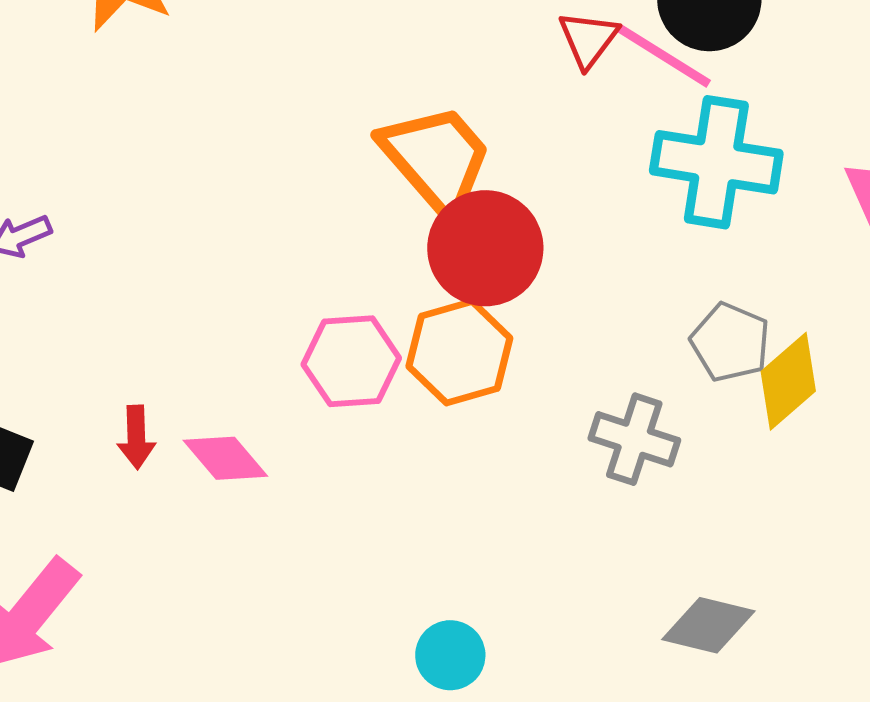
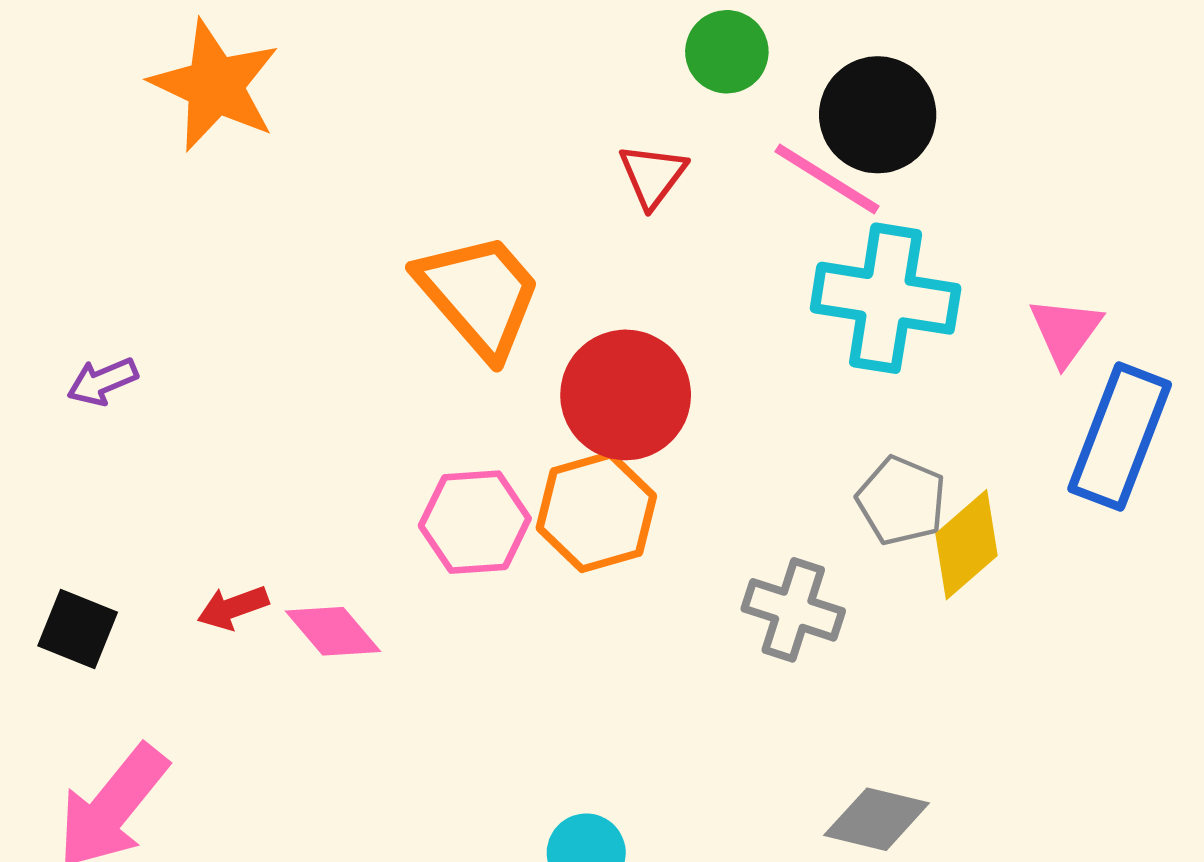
red triangle: (588, 39) -> (653, 176), moved
orange trapezoid: (436, 159) -> (479, 295), moved
red arrow: (136, 437) -> (233, 608), turned 72

